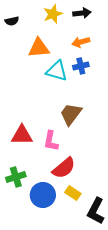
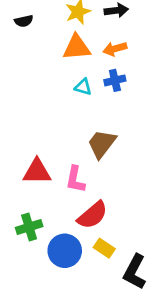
orange triangle: (39, 48) -> (77, 47), moved
cyan triangle: (57, 71) -> (83, 87), size x0.6

